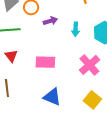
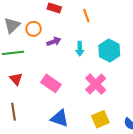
pink rectangle: (45, 62) -> (51, 83), turned 36
yellow square: (92, 100) -> (100, 119), turned 30

